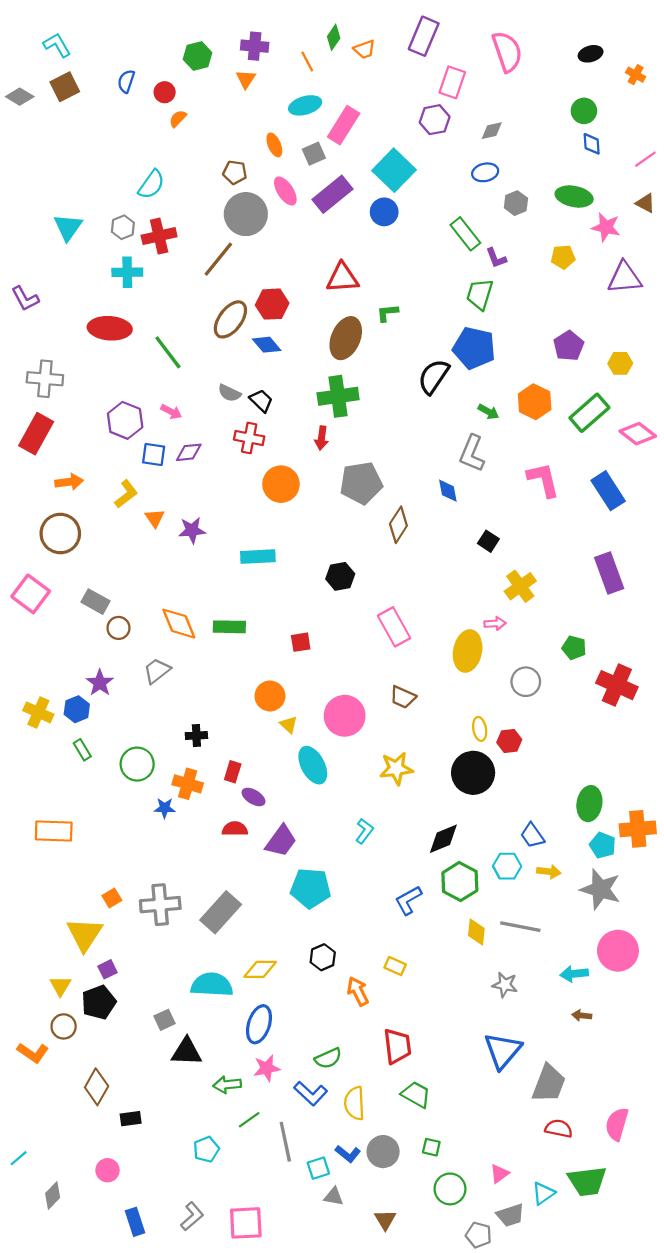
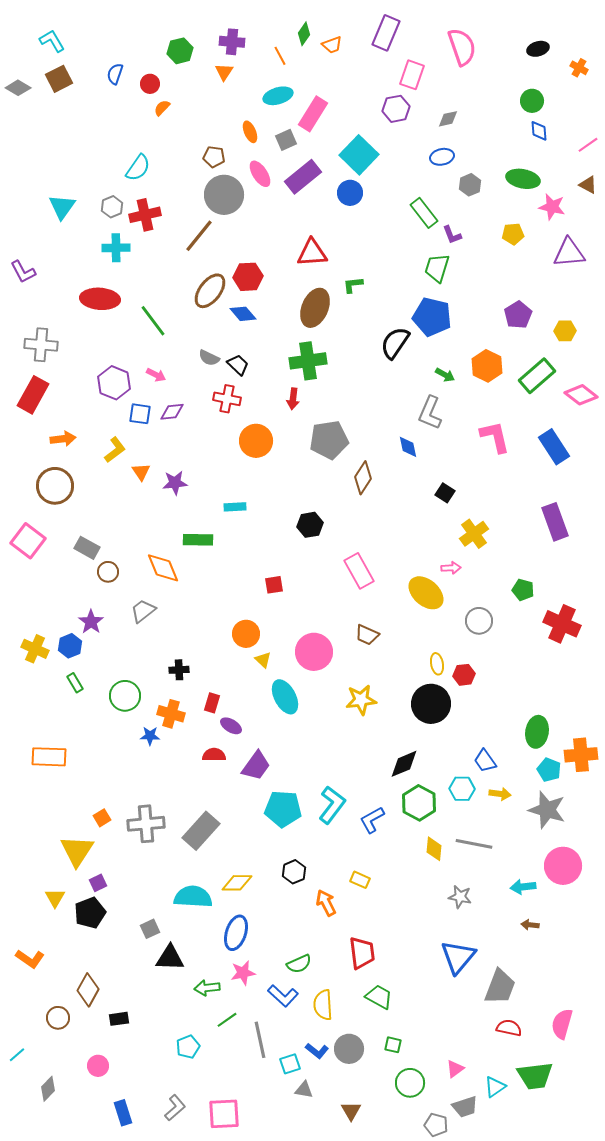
cyan rectangle: (258, 557) -> (235, 507), size x0.7
green rectangle: (229, 627) -> (198, 540), moved
yellow ellipse: (468, 651) -> (426, 593), turned -60
cyan L-shape: (364, 831) -> (332, 805), moved, size x1.6
brown circle: (64, 1026) -> (58, 1018), moved

